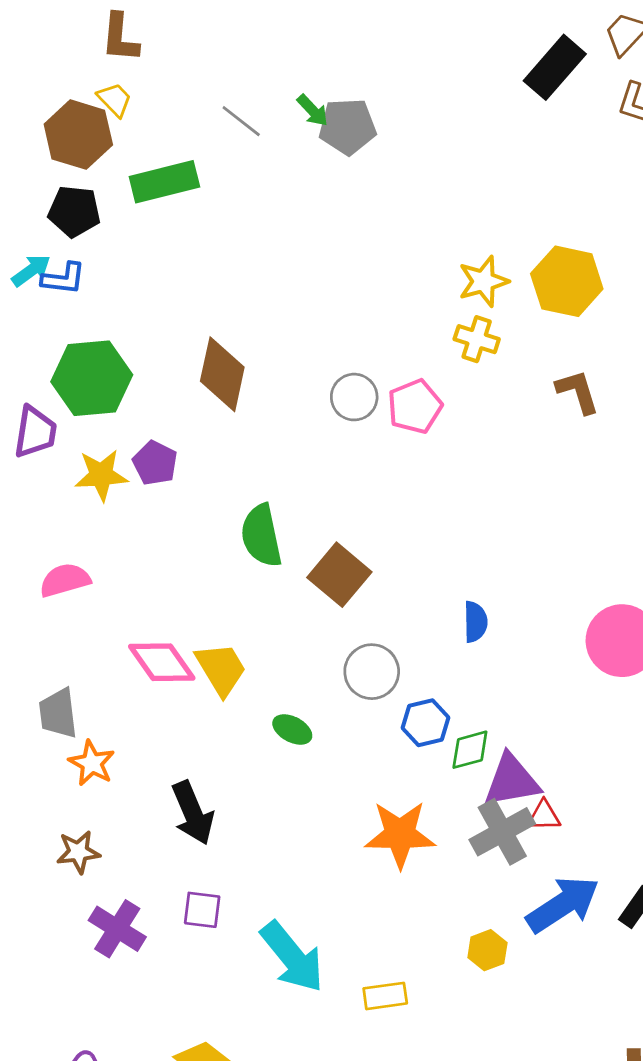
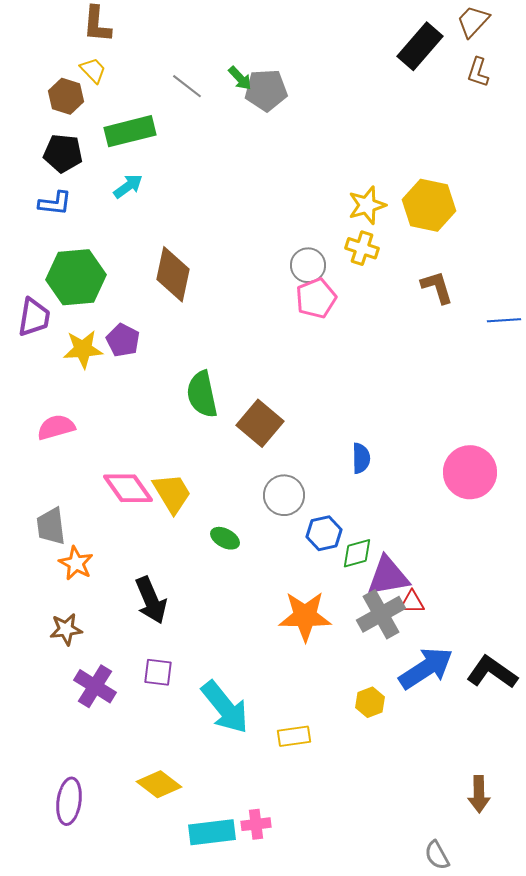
brown hexagon: (78, 135) -> (66, 96), size x0.7
cyan arrow: (31, 271) -> (128, 186), moved
gray circle: (354, 397) -> (308, 265), moved

